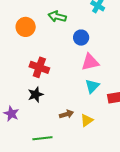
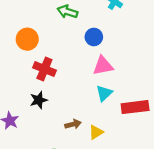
orange circle: (26, 27) -> (27, 39), moved

